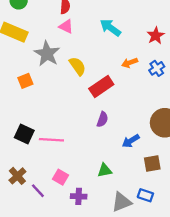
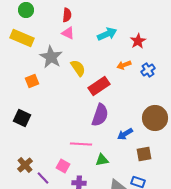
cyan arrow: (110, 28) -> (107, 34), turned 120
red star: (156, 36) -> (138, 41), moved
purple semicircle: (102, 119) -> (100, 115), size x1.6
black square: (24, 134) -> (22, 118), moved
pink line: (51, 140) -> (81, 144), moved

